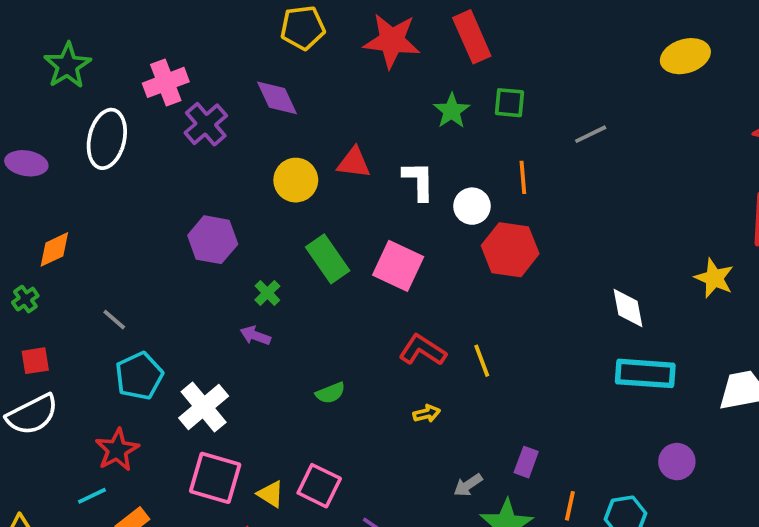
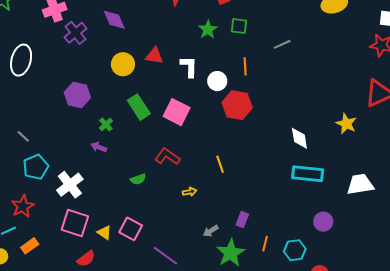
white ellipse: (107, 139) -> (21, 60), moved
red L-shape: (422, 350) -> (167, 157), moved

